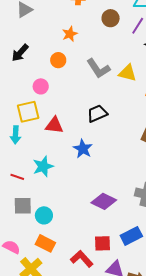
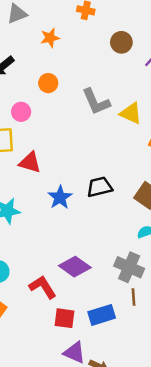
orange star: (70, 34) -> (50, 38), moved
black trapezoid: (97, 113) -> (100, 187), moved
red L-shape: (82, 259) -> (43, 287), moved

